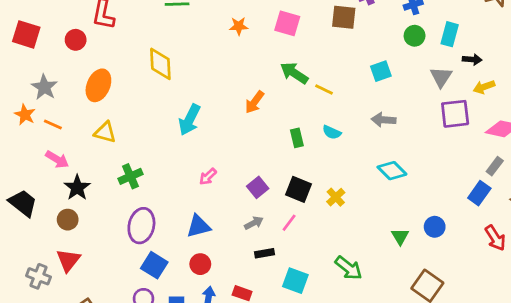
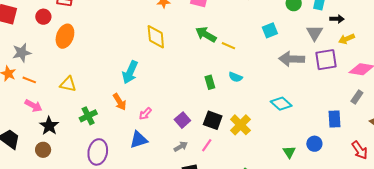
yellow diamond: (160, 64) -> (156, 37), moved
orange ellipse: (98, 85) -> (65, 36), moved
gray star: (44, 87) -> (22, 53), turned 30
orange arrow: (255, 102) -> (120, 102), moved, turned -66
gray arrow: (384, 120) -> (292, 59), moved, size x1.4
blue rectangle: (479, 193) -> (334, 119), moved, turned -36
yellow cross: (336, 197) -> (240, 125), size x1.5
blue triangle: (198, 226) -> (139, 140), moved

